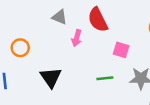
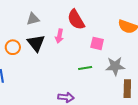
gray triangle: (60, 17) -> (33, 19), moved, turned -32
black triangle: (51, 77) -> (36, 43), moved

